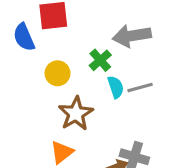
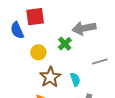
cyan semicircle: (116, 87) -> (75, 79), moved
gray line: (140, 88) -> (100, 62), moved

